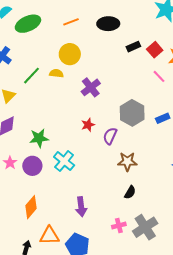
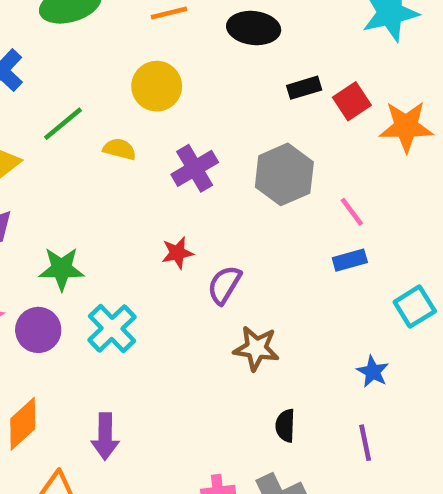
yellow semicircle: (56, 73) -> (120, 149), moved
pink line: (159, 76) -> (352, 212), moved
gray hexagon: (132, 113) -> (284, 174), moved
black semicircle: (130, 192) -> (285, 426), moved, turned 144
purple arrow: (81, 207) -> (105, 436), moved

